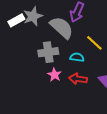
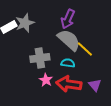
gray semicircle: (62, 28) -> (69, 40), moved
red arrow: (78, 79) -> (69, 84), size x1.4

